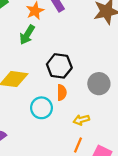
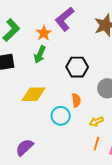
black hexagon: (59, 66) -> (77, 67), moved

